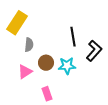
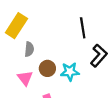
black line: (73, 37) -> (83, 28), moved
pink triangle: (25, 72) -> (25, 78), turned -35

